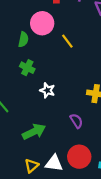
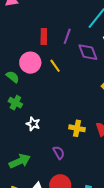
green semicircle: (23, 39) -> (13, 77), turned -64
yellow line: (67, 41) -> (55, 66), moved

